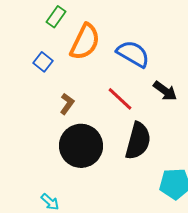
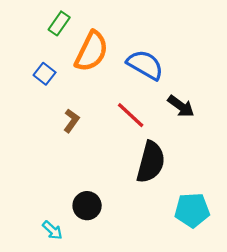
black circle: (81, 146) -> (87, 206), moved, size x0.6

